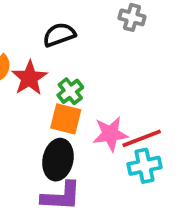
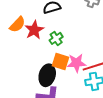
orange square: (66, 119) -> (61, 62), moved

